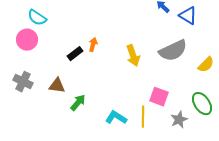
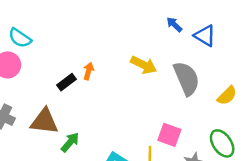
gray semicircle: (173, 51) -> (187, 78), turned -88
yellow arrow: (133, 56) -> (144, 65), moved, turned -45
brown triangle: (57, 86) -> (44, 121), size x1.4

